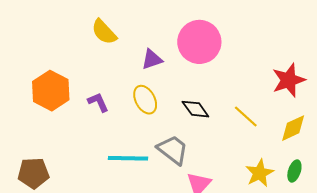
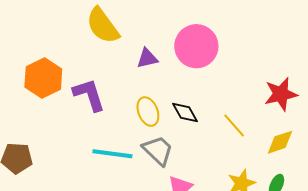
yellow semicircle: (104, 32) -> (103, 26), size x1.4
yellow ellipse: (145, 100) -> (148, 112), moved
purple L-shape: (98, 102) -> (89, 95), size x1.6

